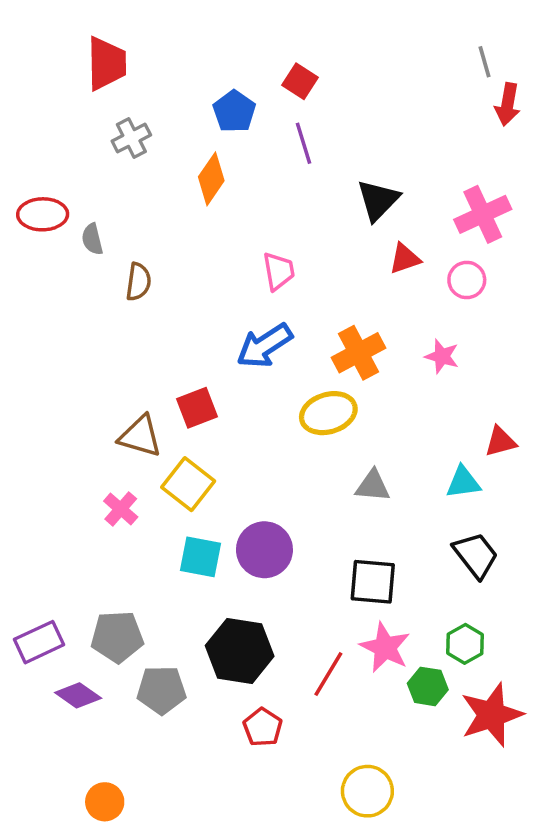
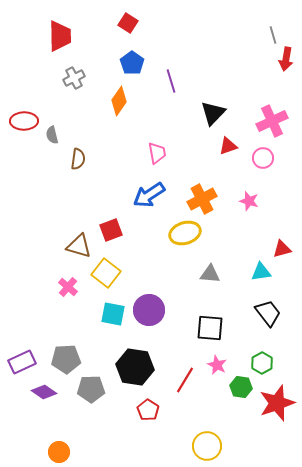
red square: (300, 81) -> (128, 23), moved
pink star: (385, 647) -> (217, 365), size x0.7

